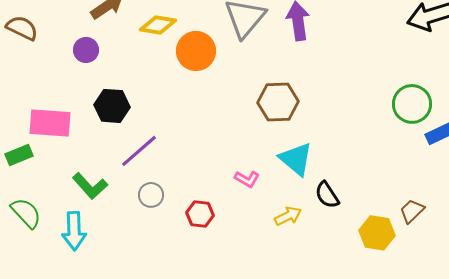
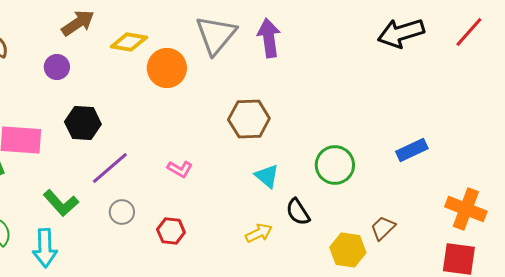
green circle: (412, 104) -> (335, 165), moved
cyan triangle: (296, 159) -> (267, 176), size x0.7
pink L-shape: (247, 179) -> (180, 169), moved

